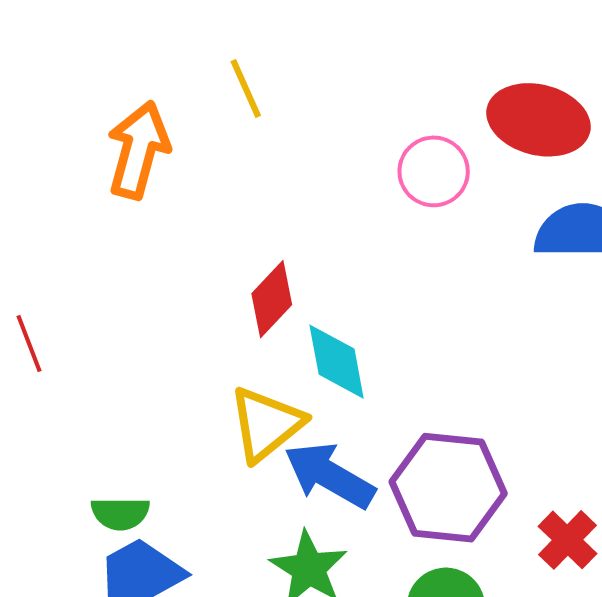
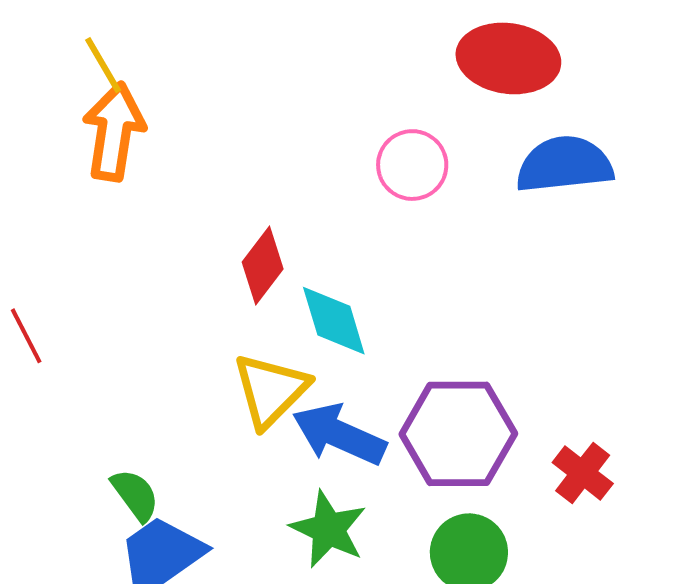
yellow line: (246, 88) -> (103, 65), moved
pink circle: (434, 171) -> (412, 165), moved
green semicircle: (120, 513) -> (135, 495), turned -120

